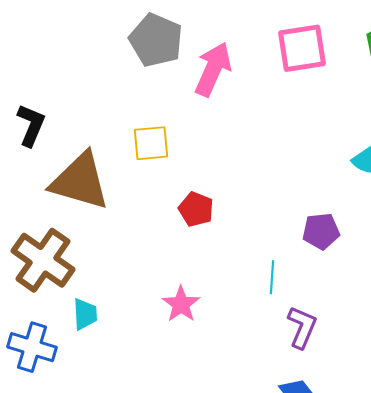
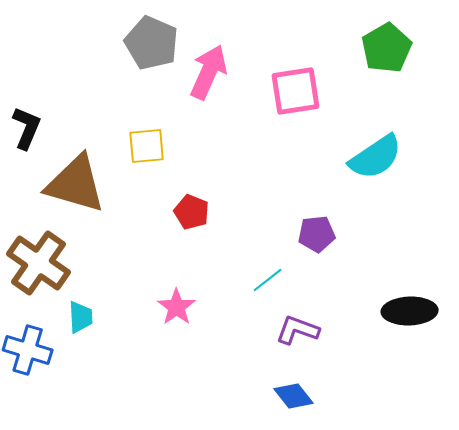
pink square: (302, 48) -> (296, 91), moved
cyan line: (272, 277) -> (268, 280), turned 48
purple L-shape: (302, 327) -> (298, 330), turned -93

